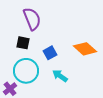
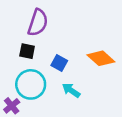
purple semicircle: (32, 19) -> (38, 23), turned 40
blue square: (50, 53) -> (59, 63), turned -32

